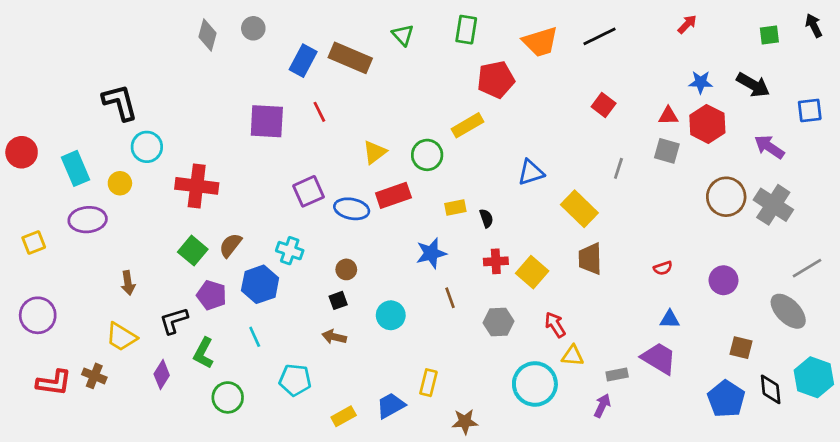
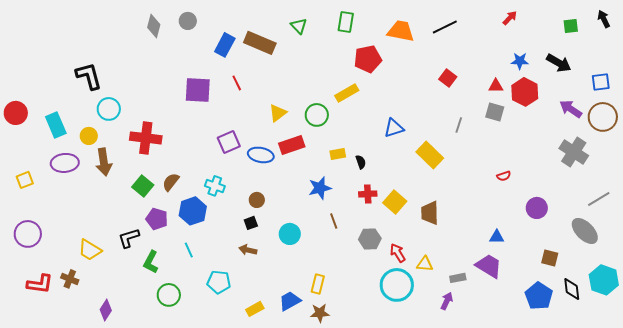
orange trapezoid: (540, 42) -> (401, 31), turned -152
brown circle: (726, 197) -> (603, 117), moved
brown trapezoid: (590, 259) -> (430, 213), moved
red semicircle: (663, 268) -> (504, 176), moved
brown arrow: (128, 283) -> (104, 162), moved, size x1.5
red arrow: (555, 325) -> (398, 253), moved
purple diamond: (162, 375) -> (106, 310), moved
brown star: (465, 422) -> (320, 313), moved

